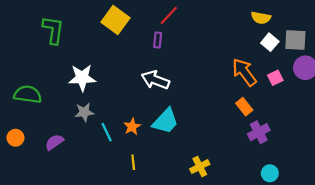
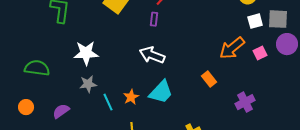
white square: (270, 42) -> (255, 21), turned 35
orange arrow: (244, 72) -> (232, 48), turned -92
orange rectangle: (244, 107) -> (209, 79), moved

